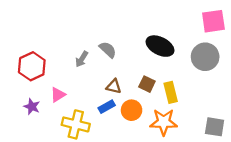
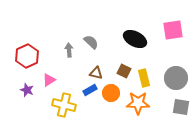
pink square: (213, 21) -> (173, 30), moved
gray circle: (205, 57) -> (176, 78), moved
gray arrow: (82, 59) -> (69, 50), turned 144

